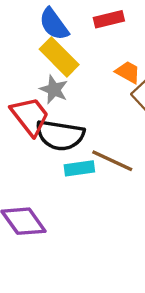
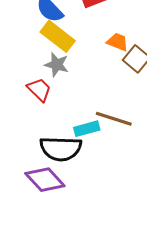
red trapezoid: (30, 116) -> (39, 90), size x0.7
black semicircle: (60, 135) -> (61, 149), moved

